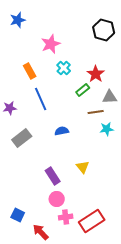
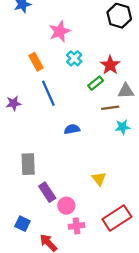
gray rectangle: (22, 138) -> (28, 164), moved, turned -54
yellow triangle: (83, 167) -> (99, 179), moved
purple rectangle: (53, 176) -> (47, 192), moved
red rectangle: (92, 221) -> (117, 218), moved

